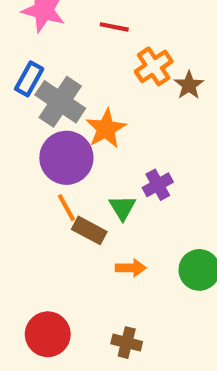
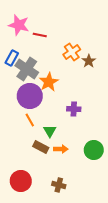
red line: (114, 27) -> (40, 35), moved
purple cross: (158, 185) -> (74, 109), turned 32
green triangle: (122, 208) -> (50, 131), moved
brown rectangle: (89, 230) -> (41, 147), moved

